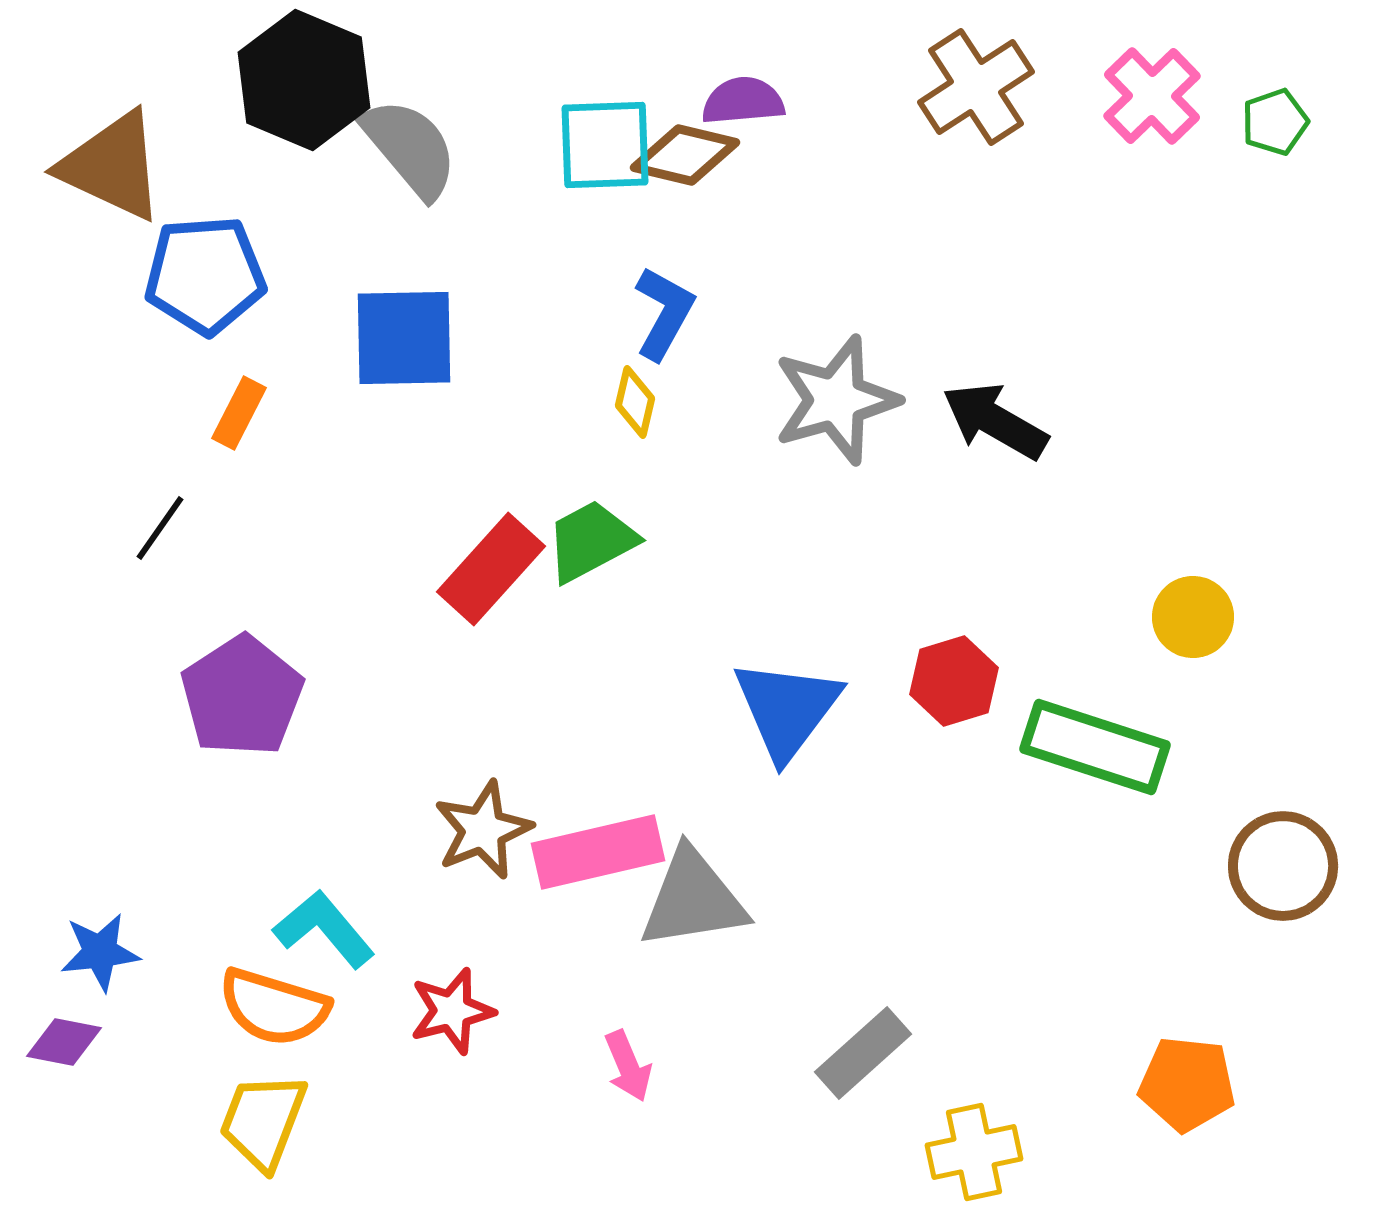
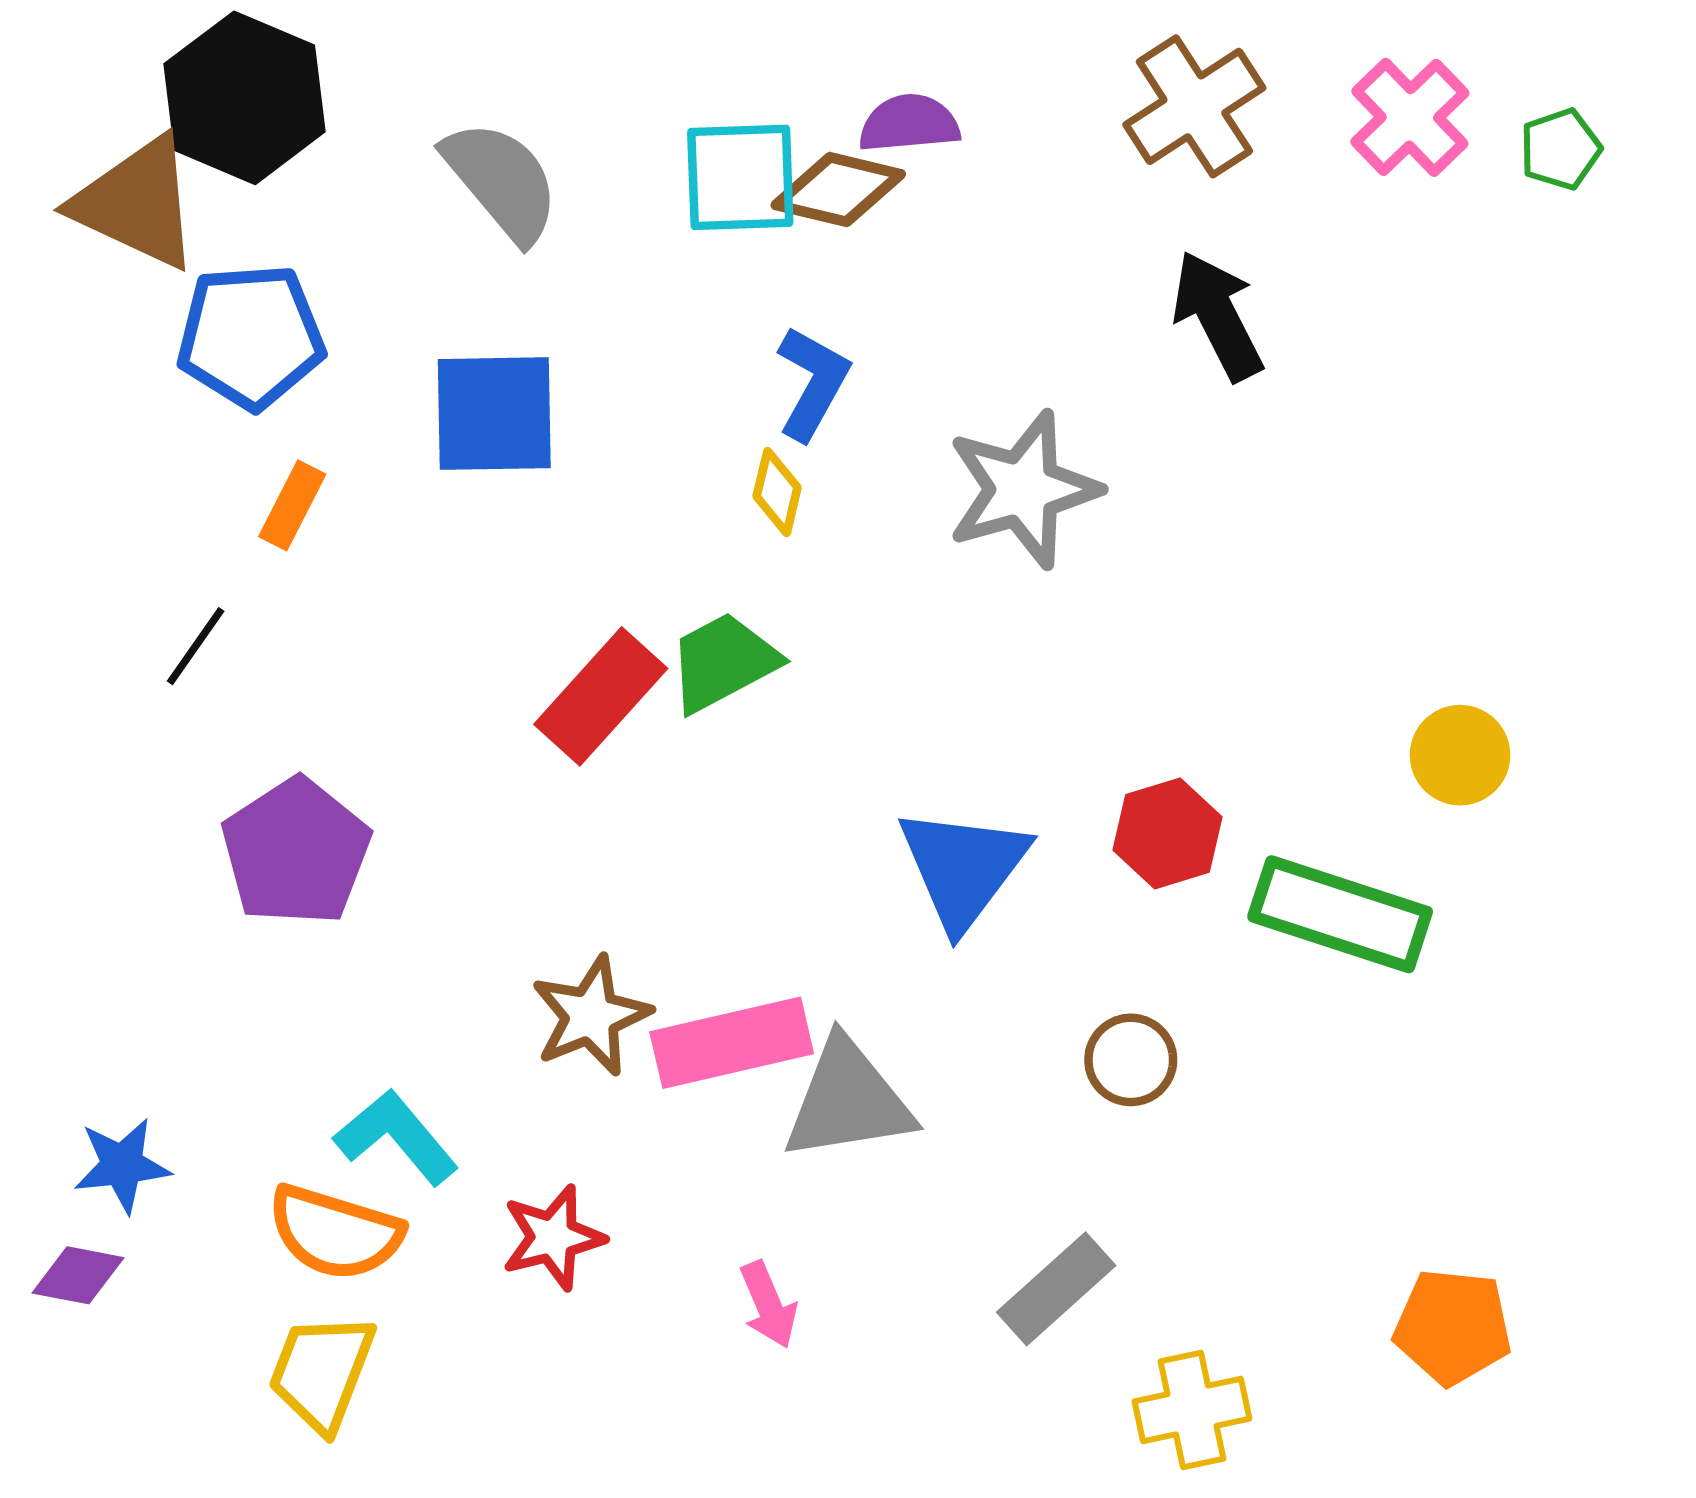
black hexagon: (304, 80) -> (245, 98), moved
black arrow: (995, 421) -> (1218, 316), moved, turned 33
brown circle: (1283, 866) -> (1131, 1060), moved, size x0.7

